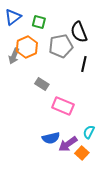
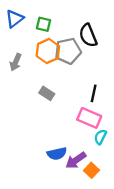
orange hexagon: (27, 47) -> (48, 51), moved
black line: (84, 64) -> (94, 93), moved
pink rectangle: (63, 106) -> (89, 118), moved
cyan semicircle: (89, 132) -> (100, 137), moved

